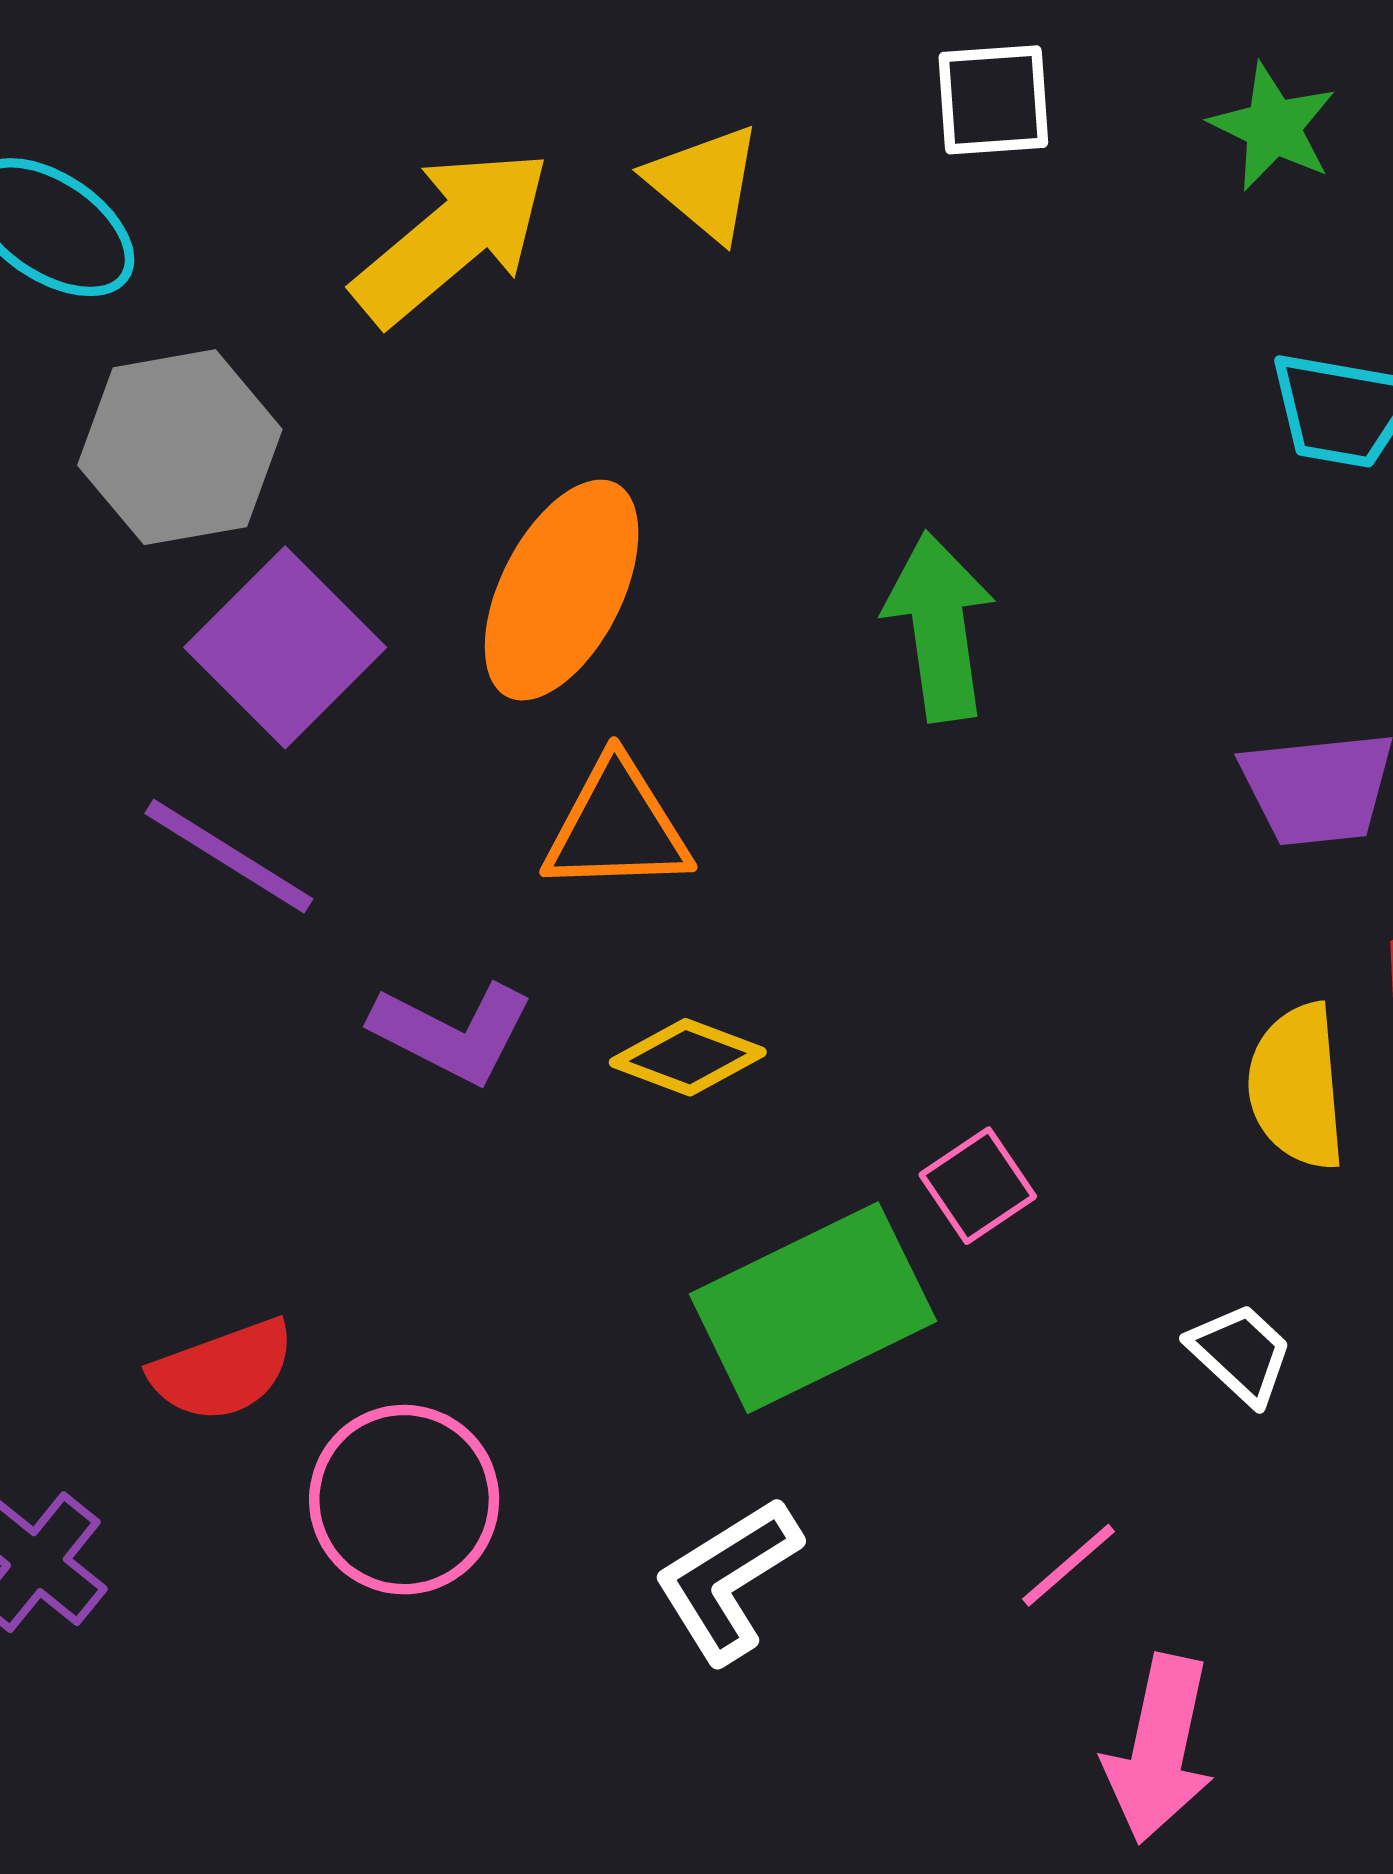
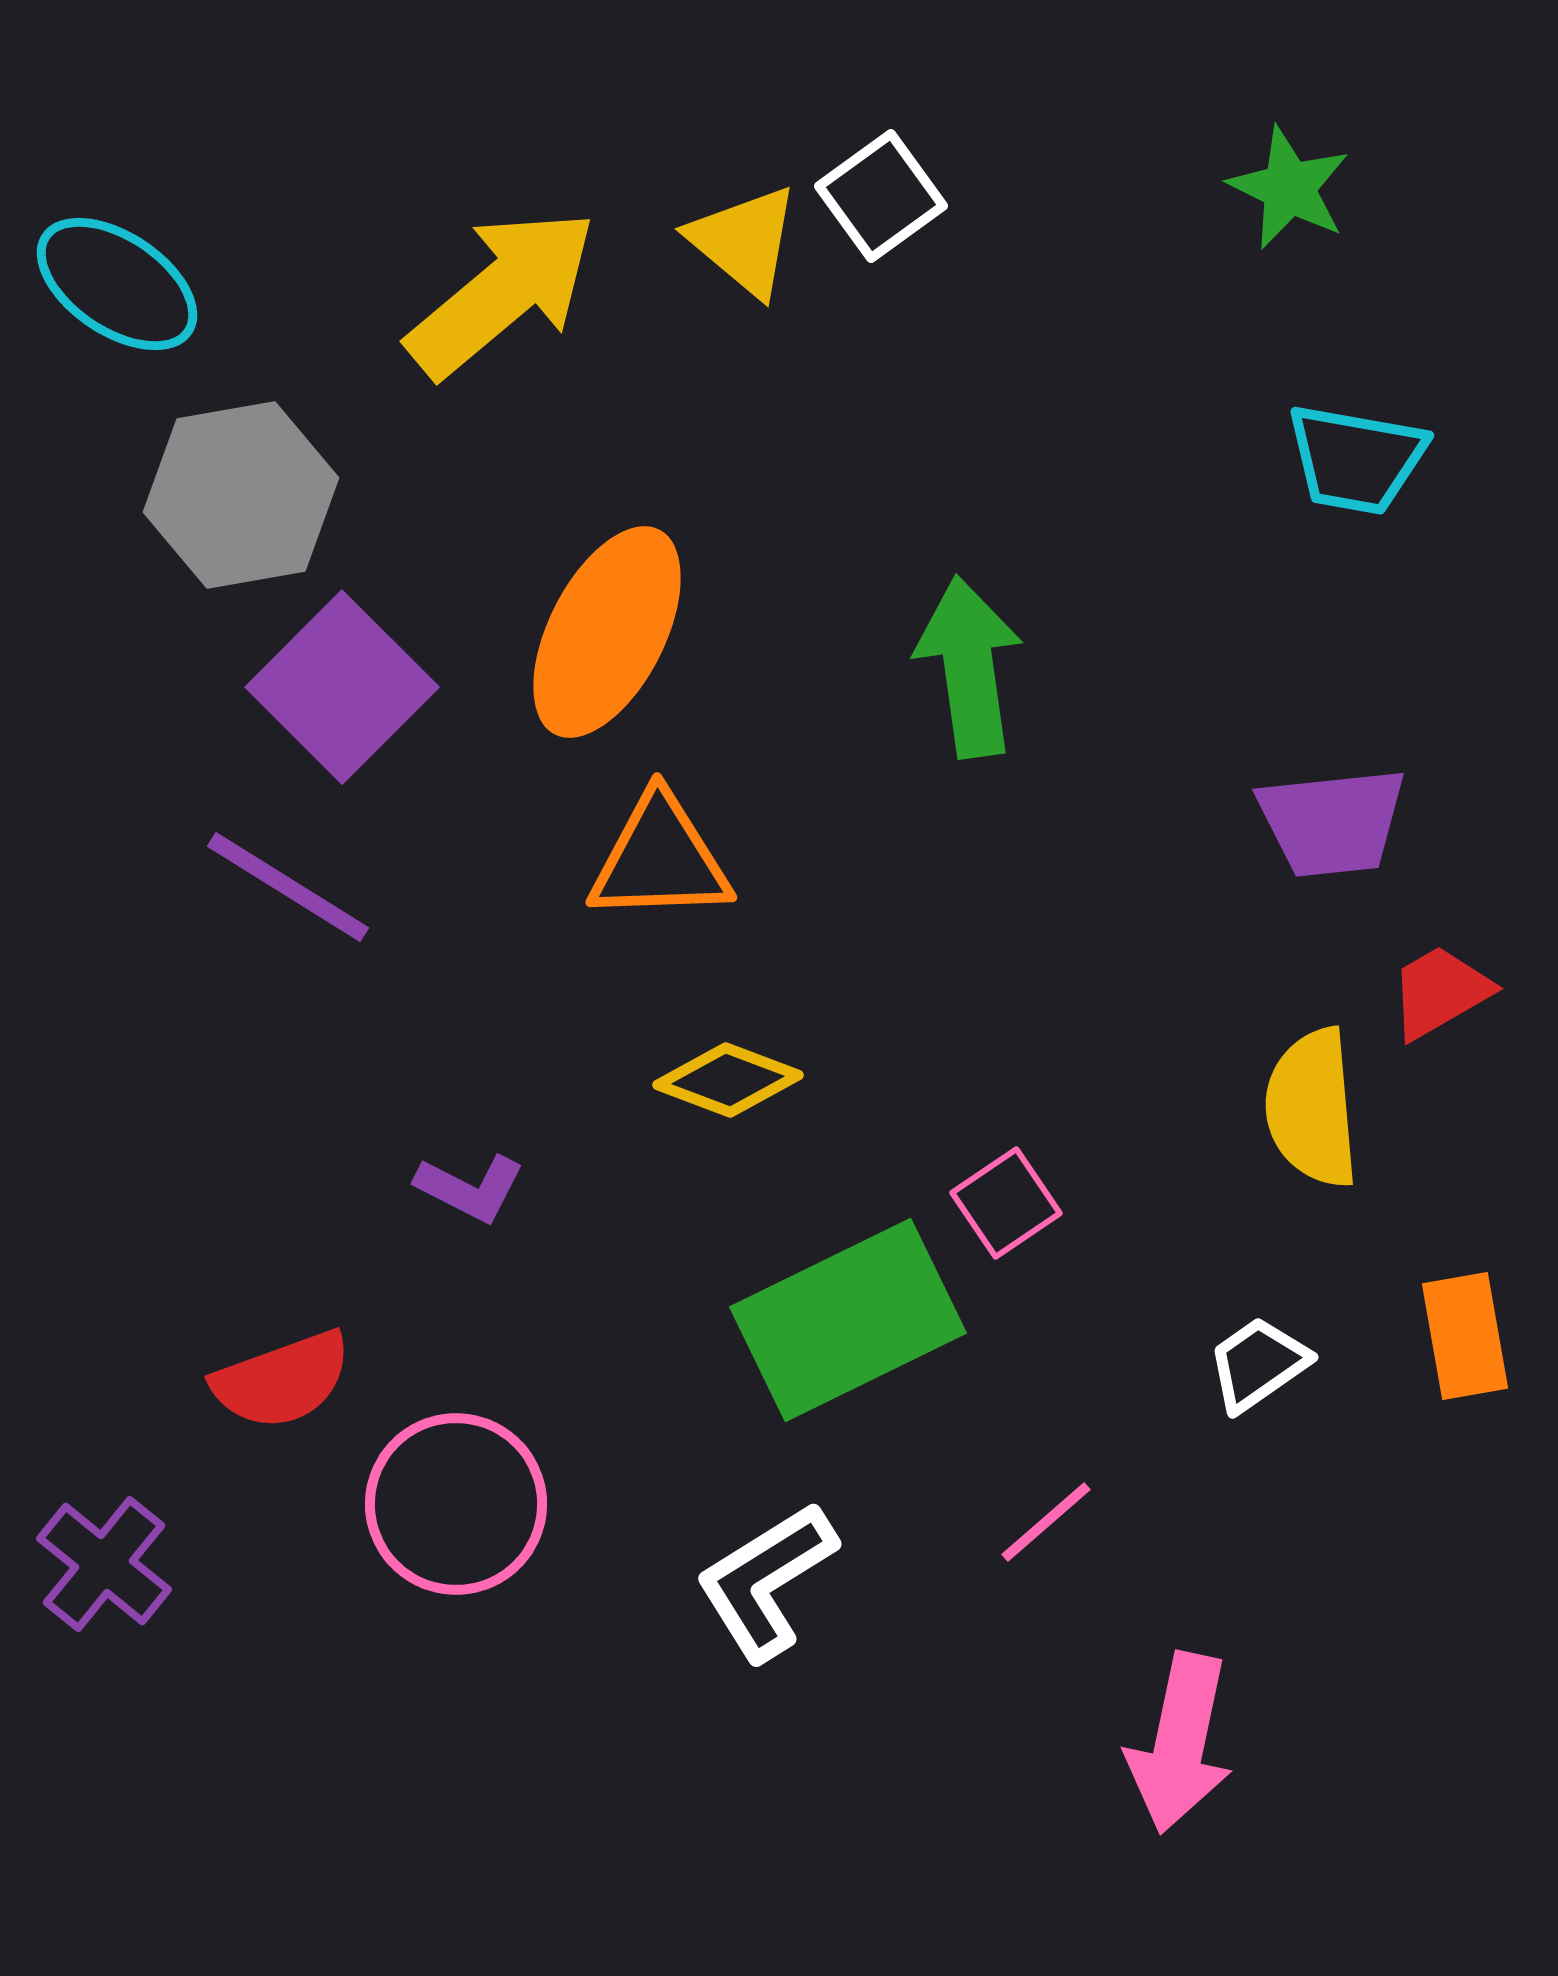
white square: (993, 100) -> (881, 196), moved, turned -32
purple L-shape: (452, 1032) -> (470, 1188), moved, size x0.7
white trapezoid: (1241, 1354) -> (1258, 1364), turned -78
pink line: (1068, 1565) -> (1046, 1522), moved

